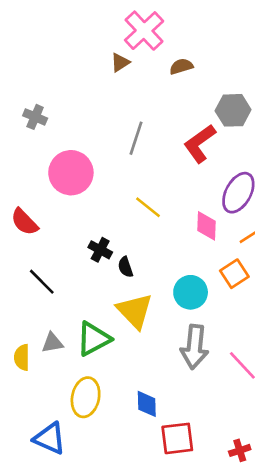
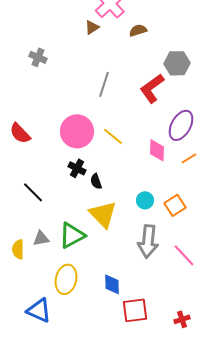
gray cross: (35, 117) -> (38, 57), moved
pink circle: (71, 173) -> (77, 131), moved
red semicircle: (24, 222) -> (20, 133), moved
orange square: (234, 274) -> (175, 205), moved
cyan circle: (191, 292) -> (145, 200), size x0.7

